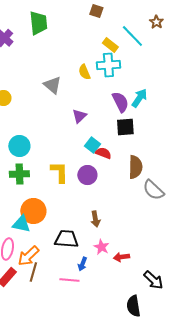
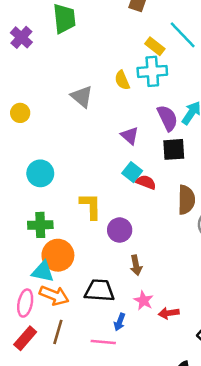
purple triangle: (79, 116) -> (130, 136), moved, turned -35
green cross: (19, 174) -> (40, 225), moved
purple circle: (87, 175) -> (120, 230), moved
orange arrow: (28, 256) -> (54, 295), moved, turned -115

